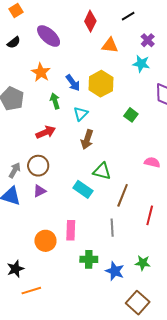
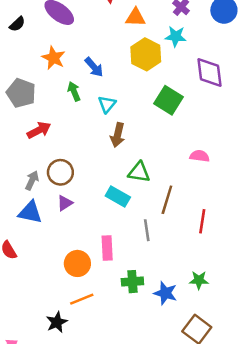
yellow hexagon: (101, 84) -> (146, 54), moved
green square: (131, 115) -> (168, 100), size x1.6
red arrow: (46, 132) -> (39, 130), moved
gray line: (112, 228) -> (147, 230), moved
black star: (15, 269) -> (57, 322), moved
orange line: (31, 291) -> (82, 299), moved

